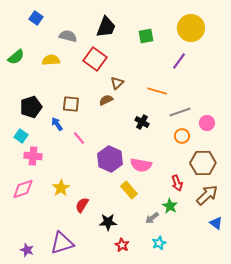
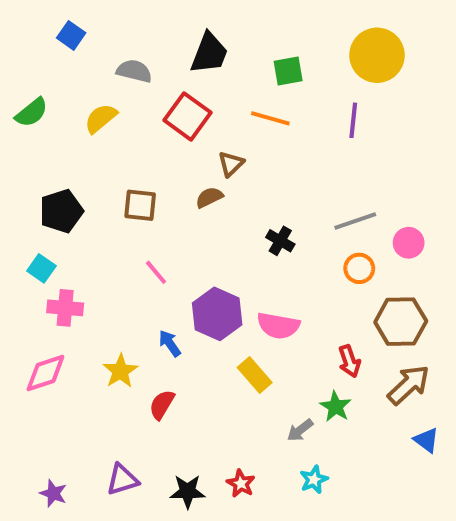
yellow semicircle: (51, 60) -> (101, 118), turned -36
purple line: (179, 61) -> (353, 120), turned -30
orange line: (157, 91) -> (270, 118), moved
blue arrow: (57, 124) -> (170, 343), moved
black star: (108, 222) -> (188, 491), moved
purple triangle: (62, 243) -> (122, 480), size x0.7

